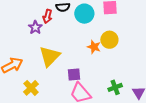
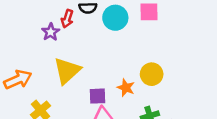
yellow circle: (109, 40) -> (152, 74), moved
orange star: (94, 47) -> (126, 88), moved

